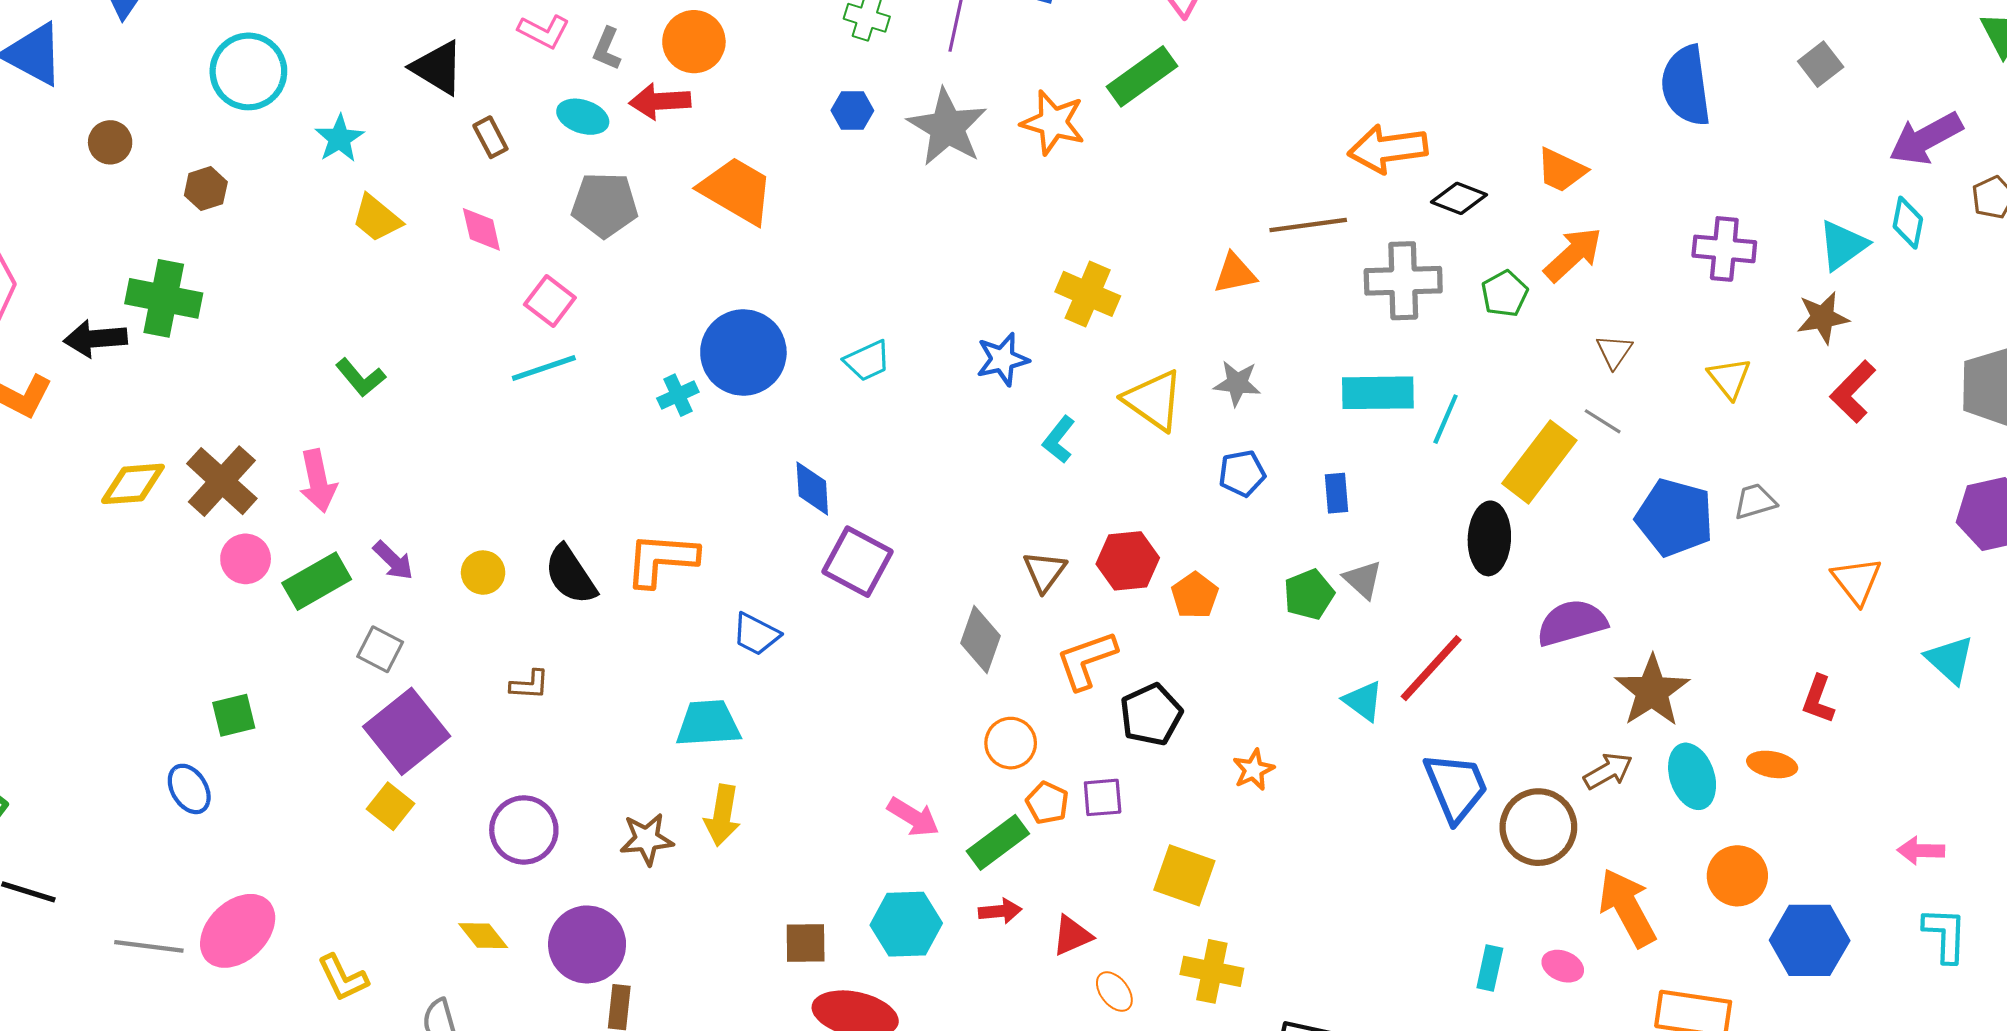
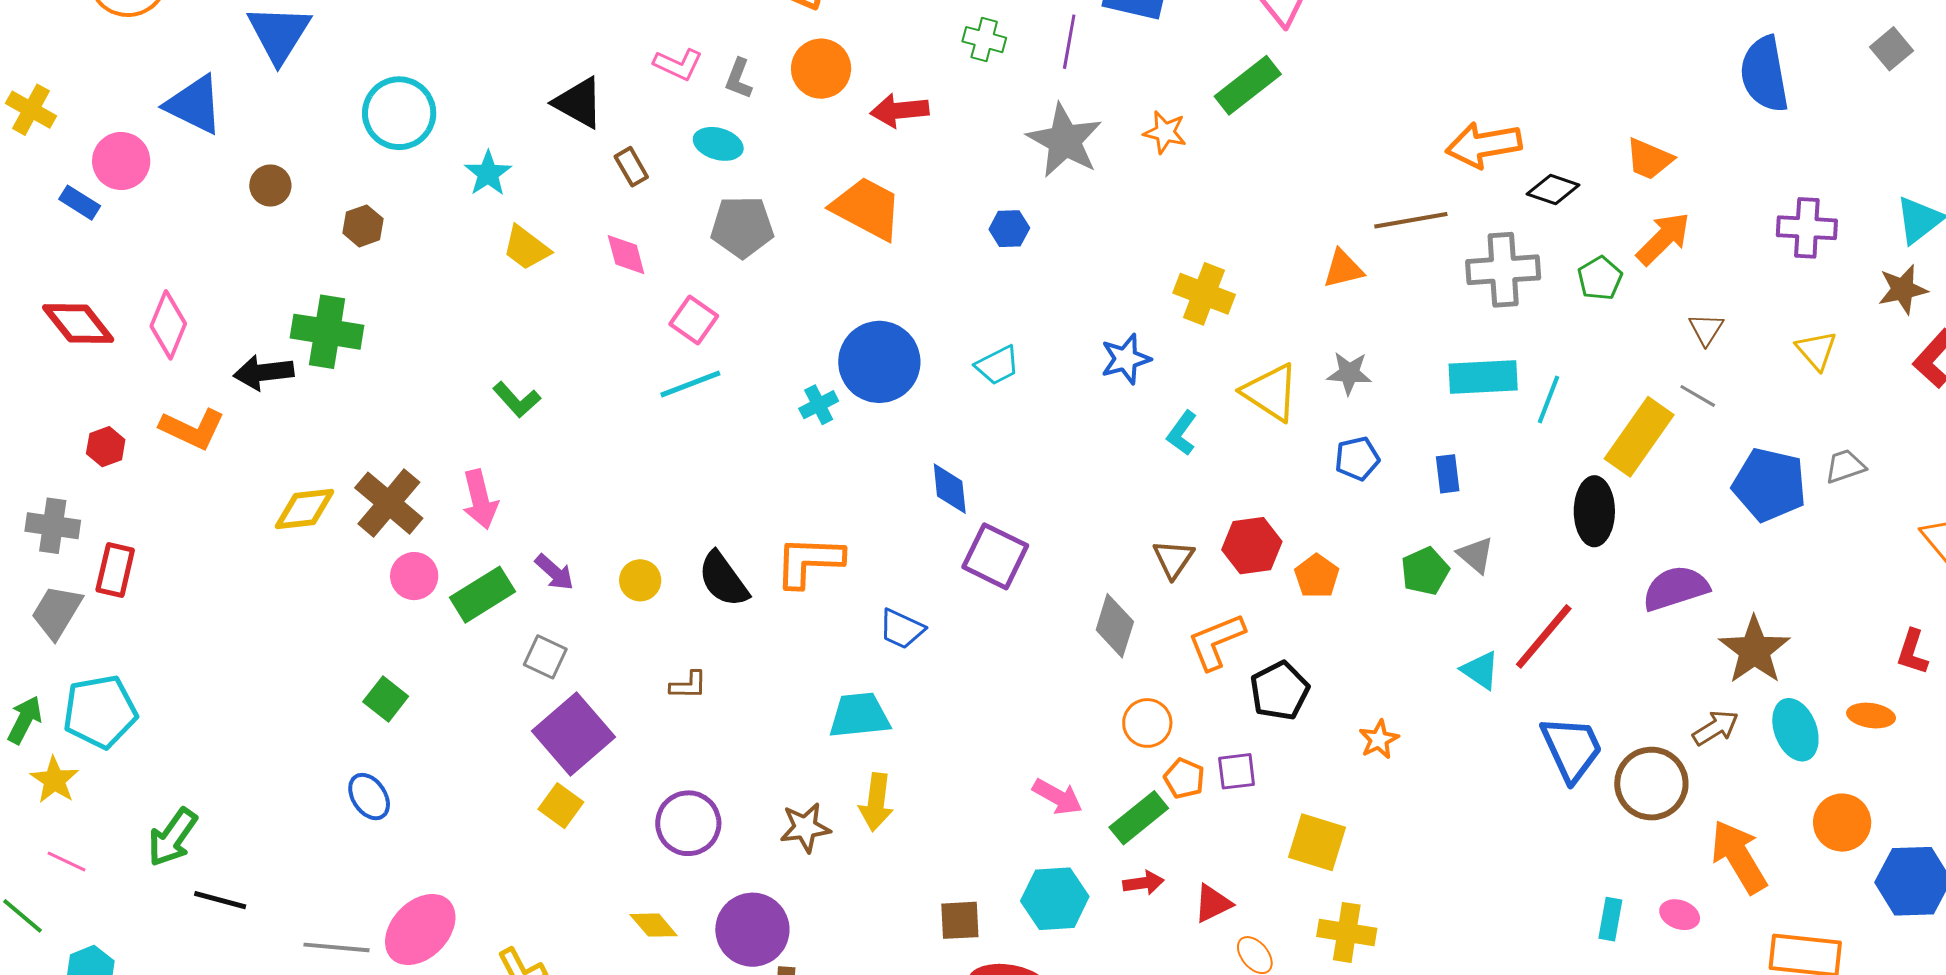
red arrow: (660, 101) -> (900, 111), moved
blue hexagon: (852, 111) -> (1009, 229), moved
orange star: (1053, 122) -> (1165, 132), size x0.7
green square: (234, 715) -> (386, 699), moved, turned -36

